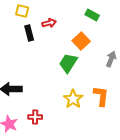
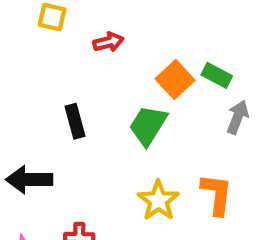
green rectangle: (92, 15) -> (217, 75), moved
black rectangle: (29, 33) -> (75, 121), moved

